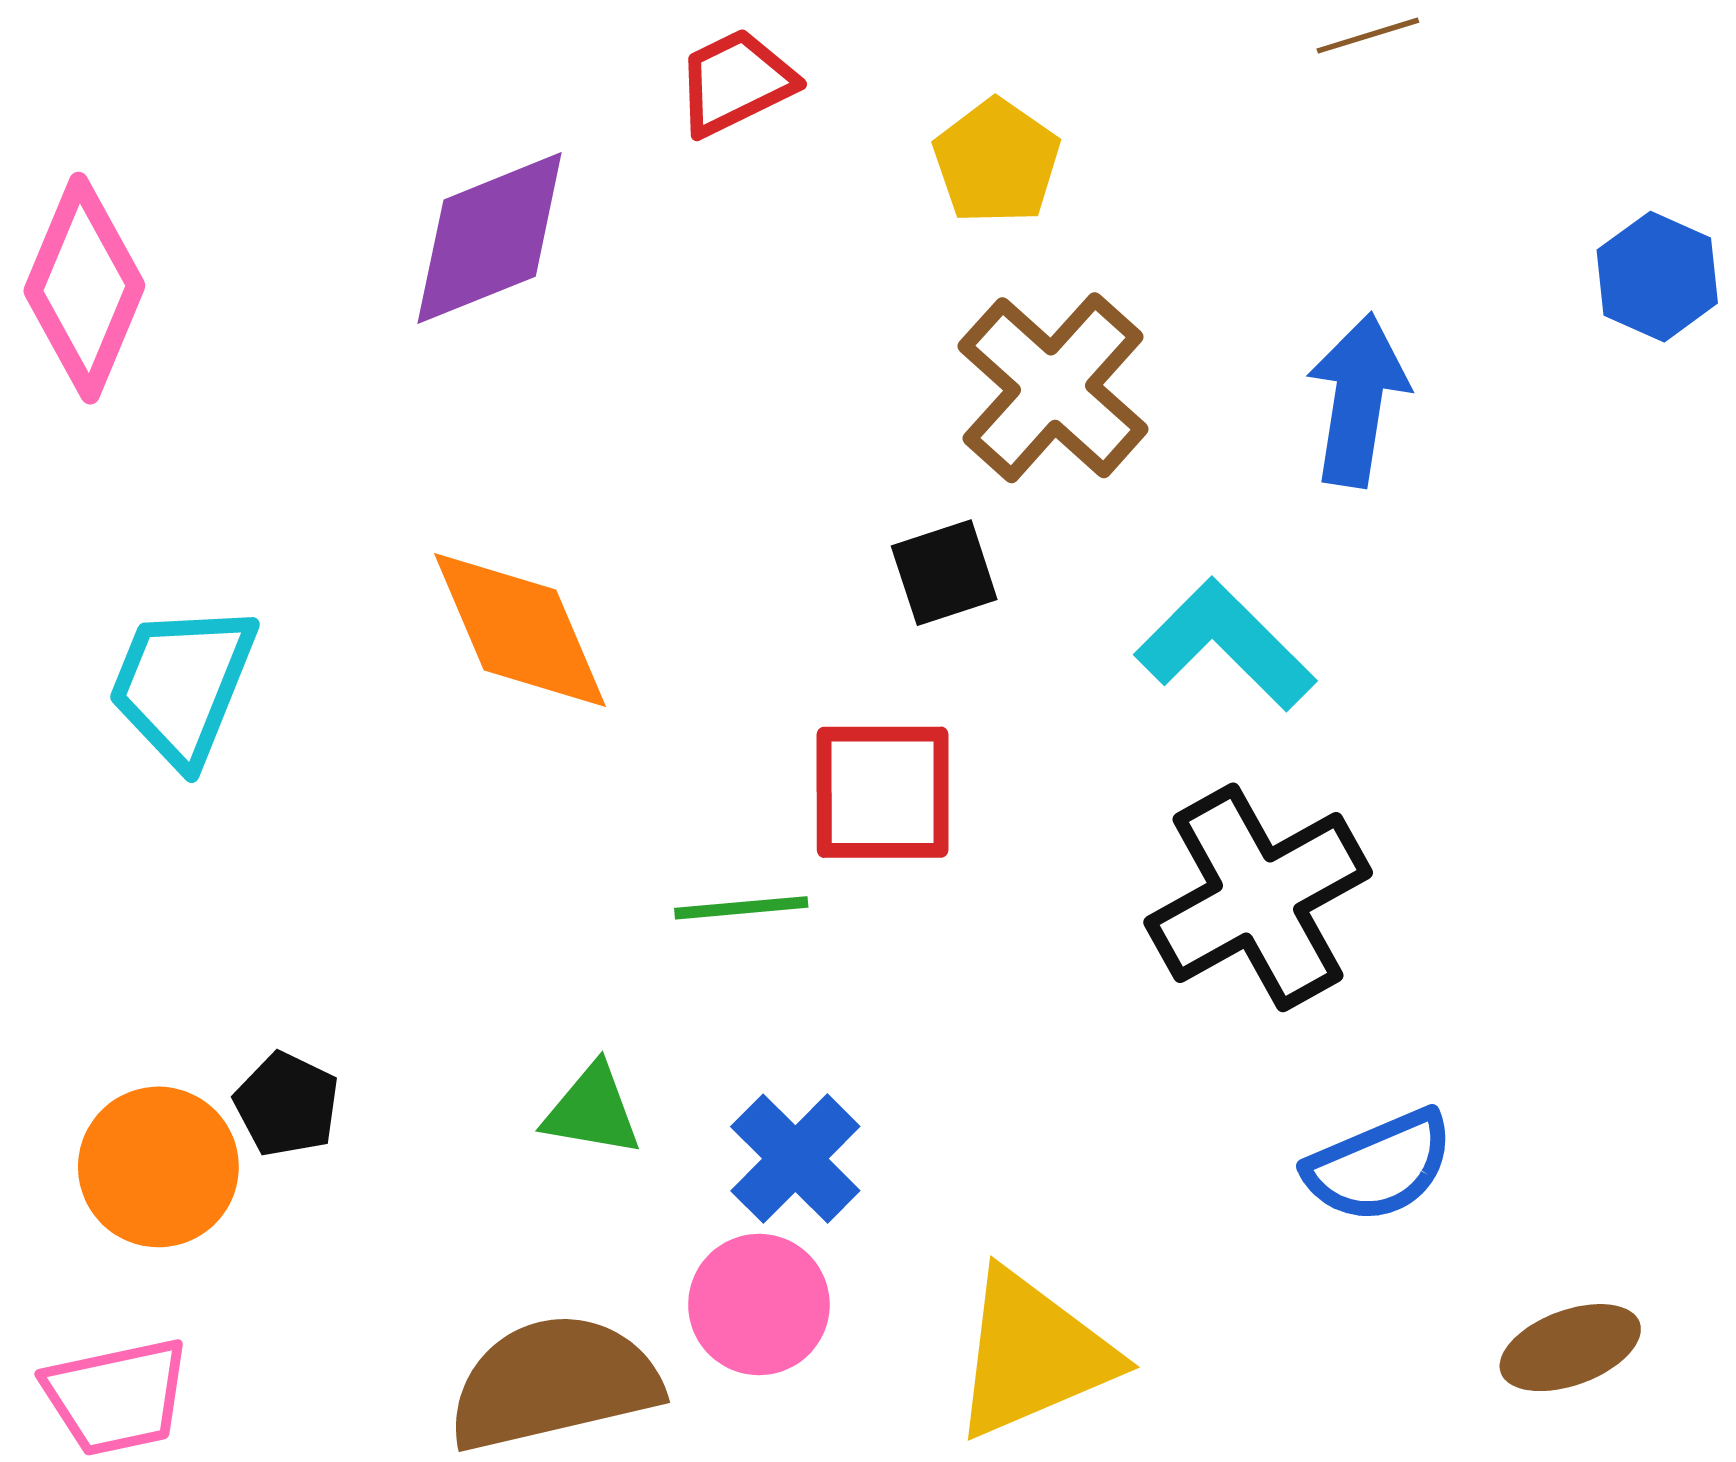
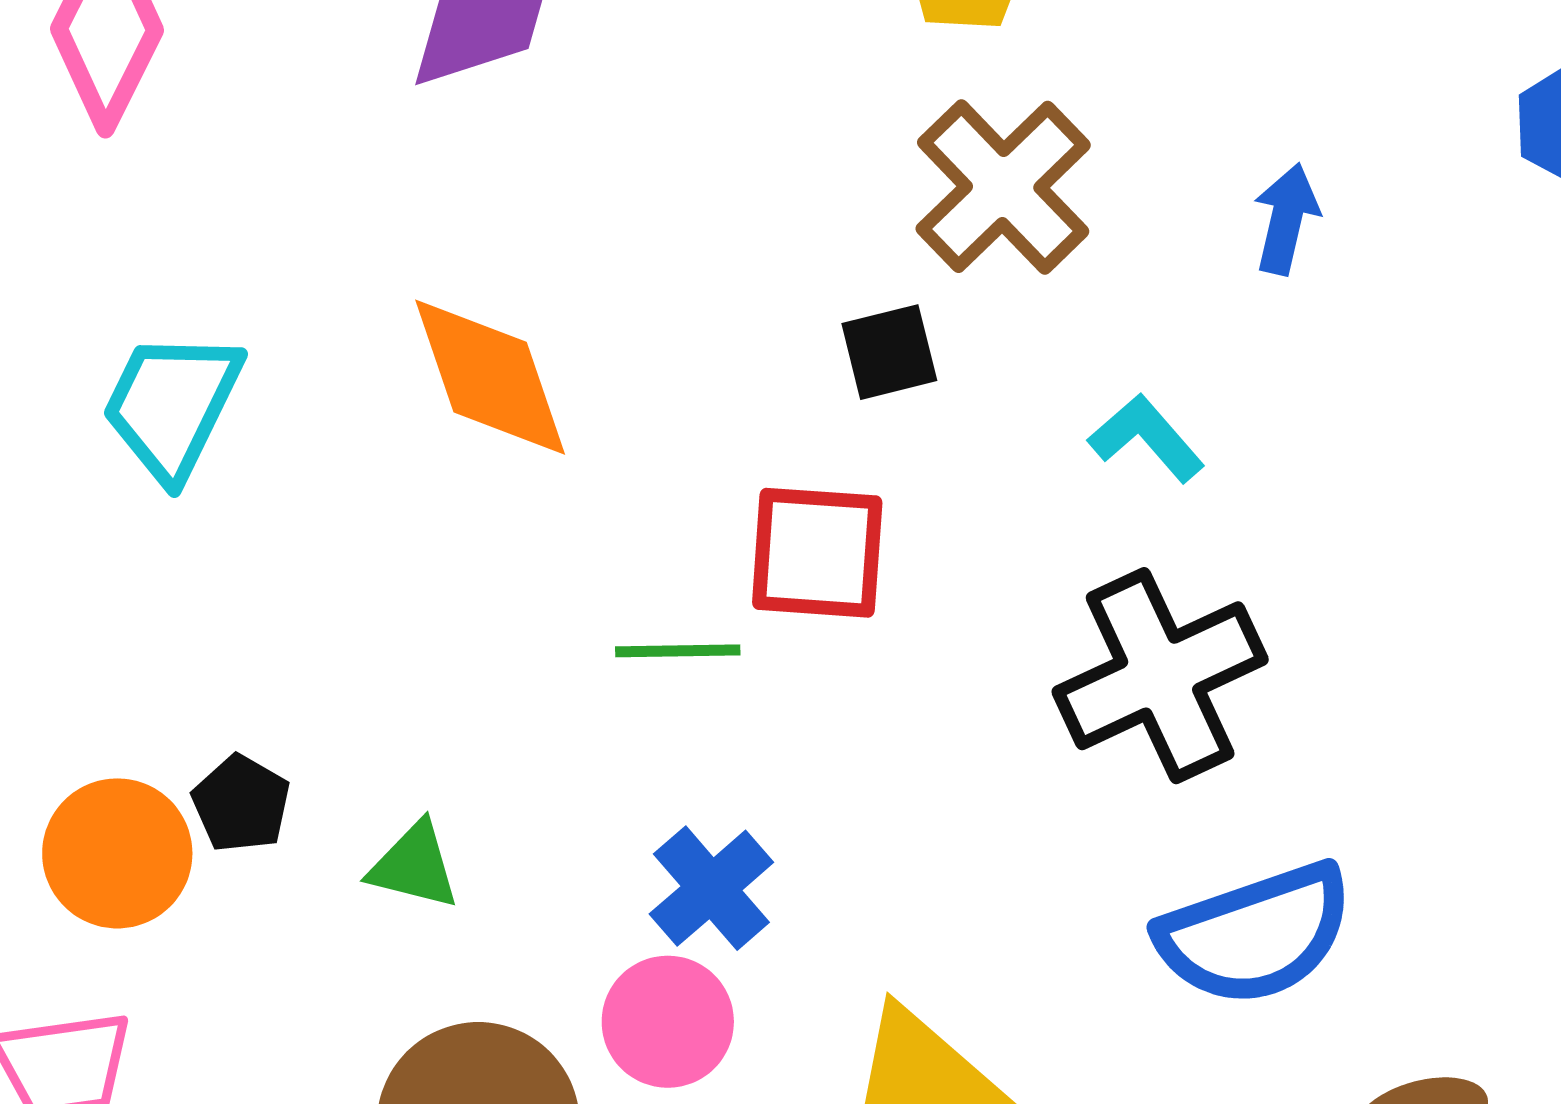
blue arrow: (1358, 400) -> (1286, 219), size x0.7
cyan L-shape: (1225, 645) -> (1146, 438), size x0.7
green triangle: (592, 1110) -> (414, 866), moved
blue semicircle: (1379, 1166) -> (1255, 934), size x1.4

